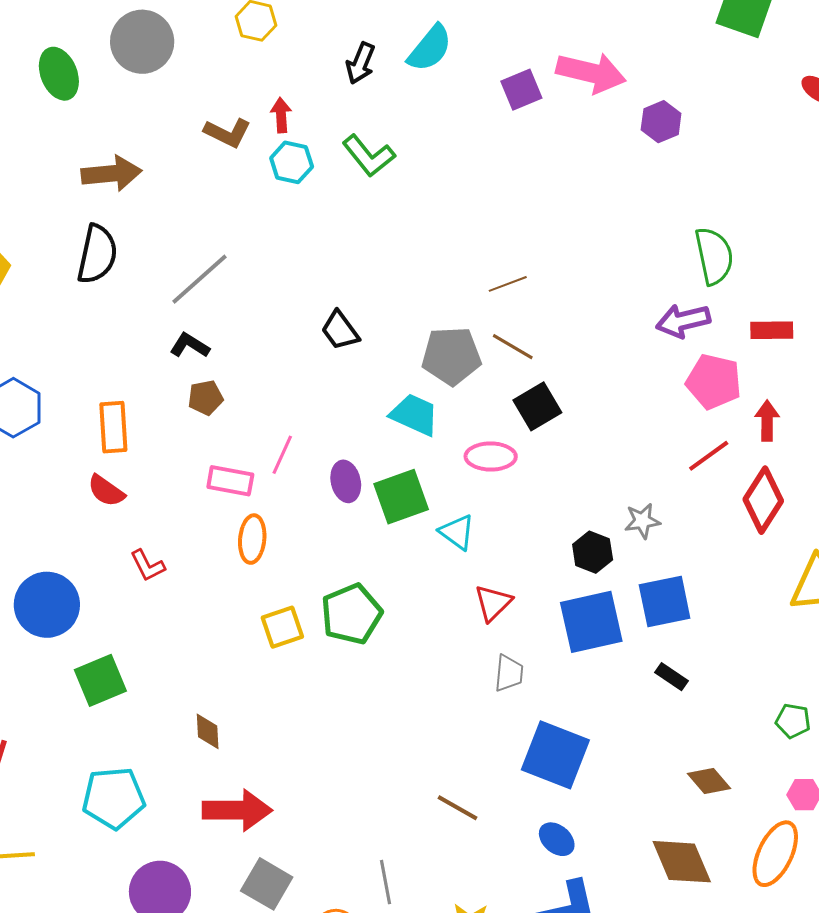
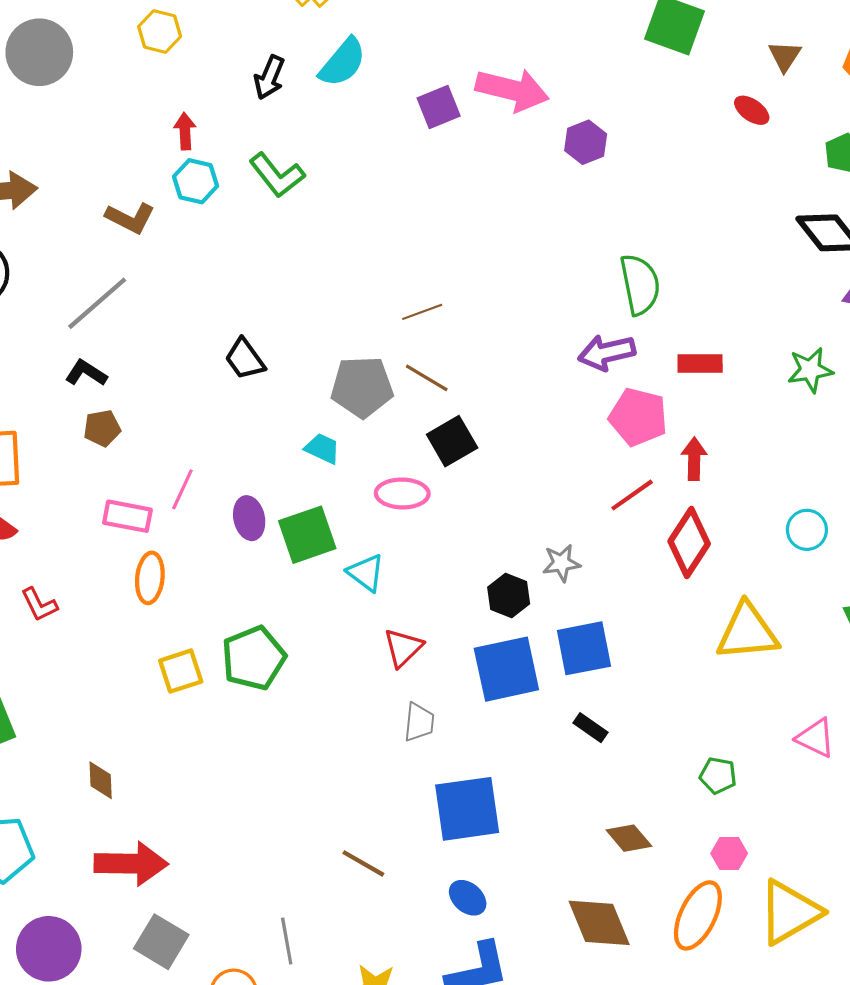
brown L-shape: (228, 133) -> (130, 218), moved
cyan trapezoid: (414, 415) -> (322, 448), size x0.7
blue square: (555, 755) -> (467, 809), turned -30

